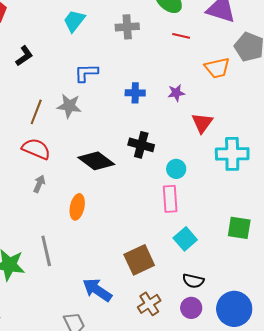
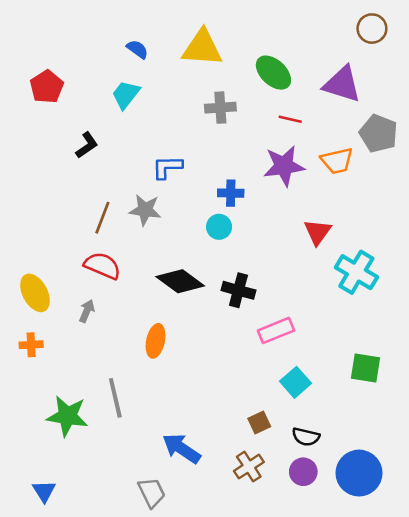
cyan trapezoid: (74, 21) -> (126, 95), moved
purple star: (176, 93) -> (284, 166), moved, size x1.8
black cross: (141, 145) -> (238, 290), moved
cyan cross: (232, 154) -> (356, 272), turned 32
cyan circle: (176, 169) -> (219, 227), moved
gray arrow: (39, 184) -> (87, 311), moved
pink rectangle: (170, 199) -> (276, 330), turned 72
brown square: (139, 260) -> (259, 422), moved, size x0.6

